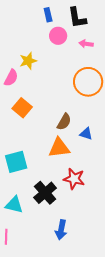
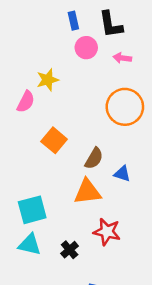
orange square: (22, 108) -> (54, 140), moved
black cross: (45, 193) -> (70, 250), size x0.6
cyan triangle: (14, 205) -> (30, 245), moved

